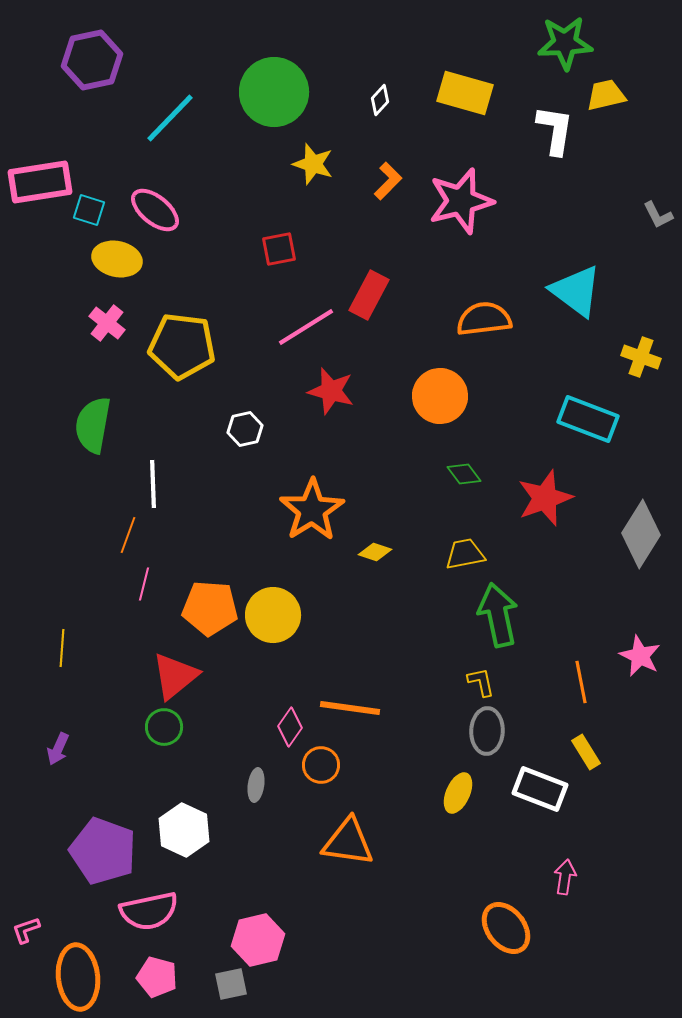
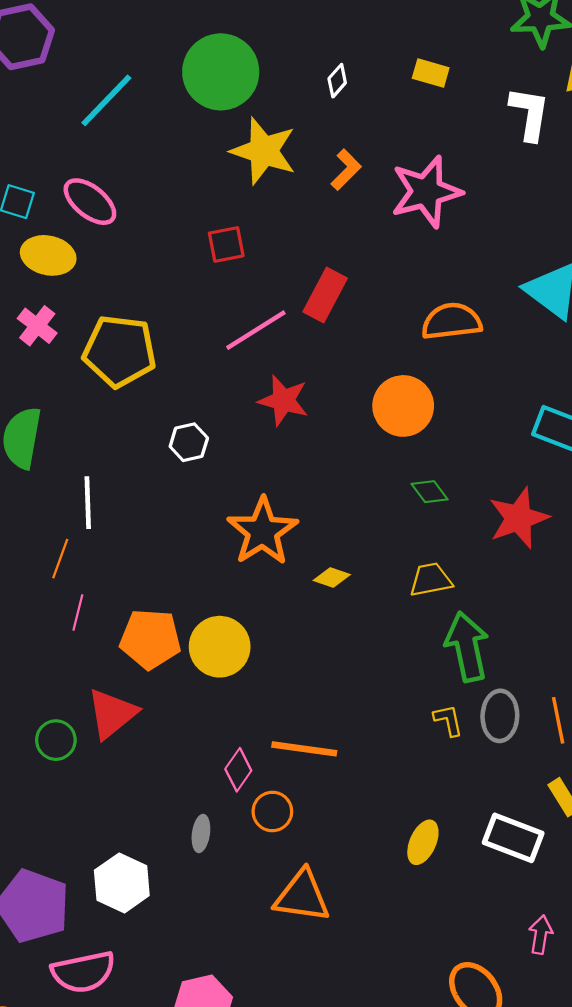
yellow rectangle: (465, 93) -> (431, 73), size x0.6
yellow star: (313, 164) -> (264, 151), size x1.5
green circle: (164, 727) -> (56, 740), moved
gray ellipse: (487, 731) -> (500, 716), moved

